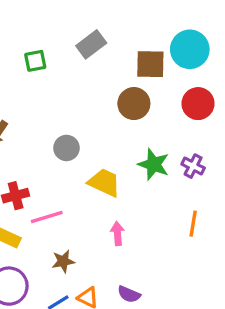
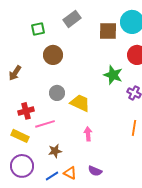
brown circle: (134, 104) -> (53, 55), moved
gray circle: (66, 148) -> (57, 93), moved
green star: (154, 164) -> (113, 75), moved

